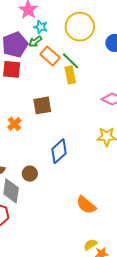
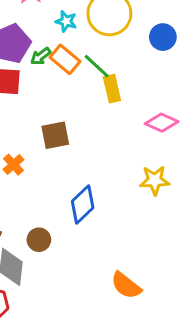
cyan star: (41, 27) -> (66, 21), moved
green arrow: (35, 41) -> (41, 56), moved
yellow rectangle: (70, 75) -> (112, 89), moved

